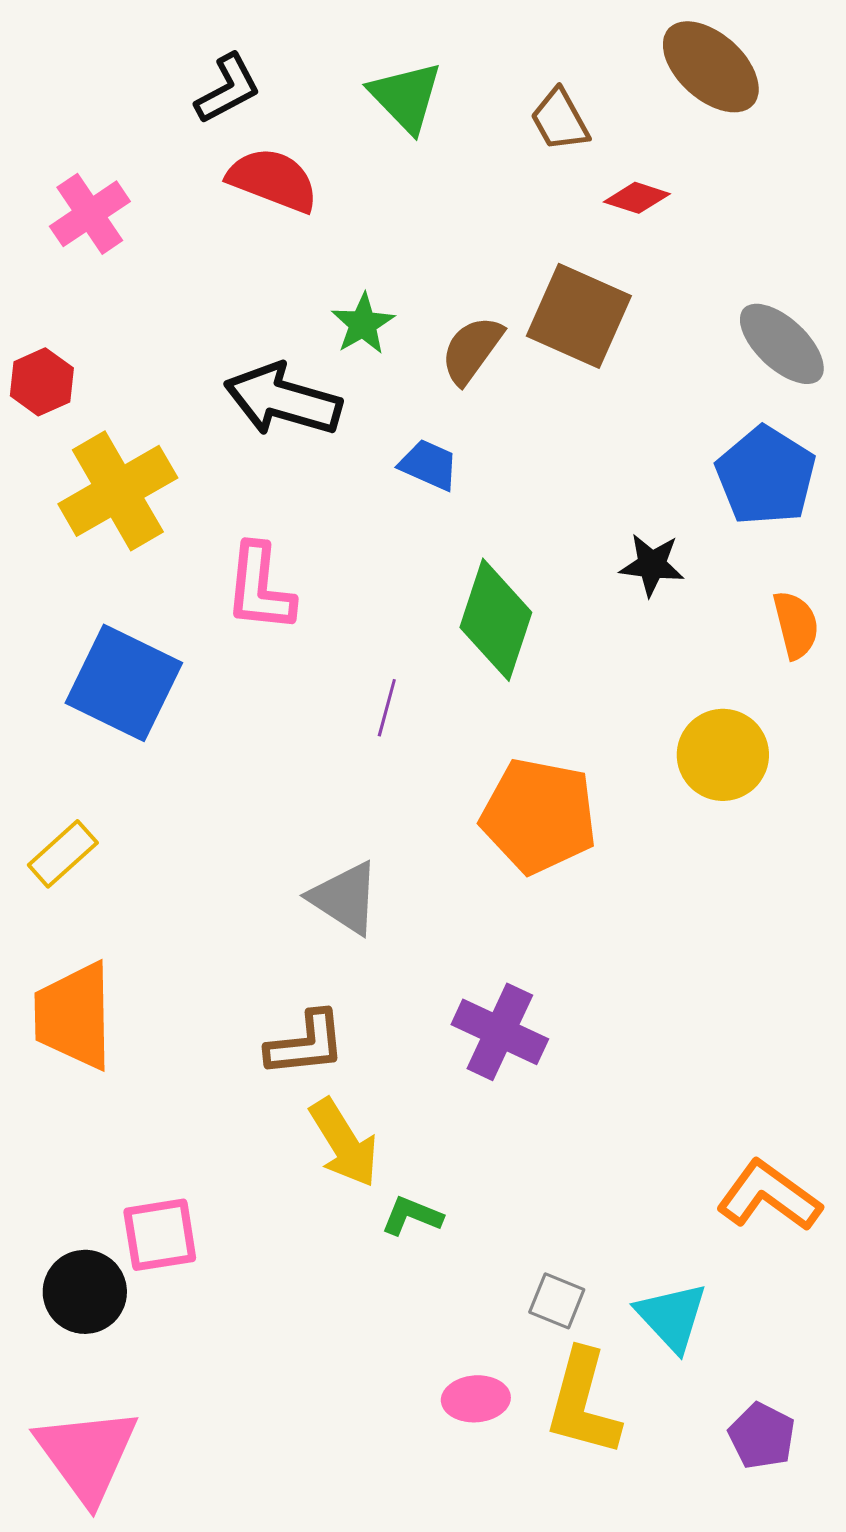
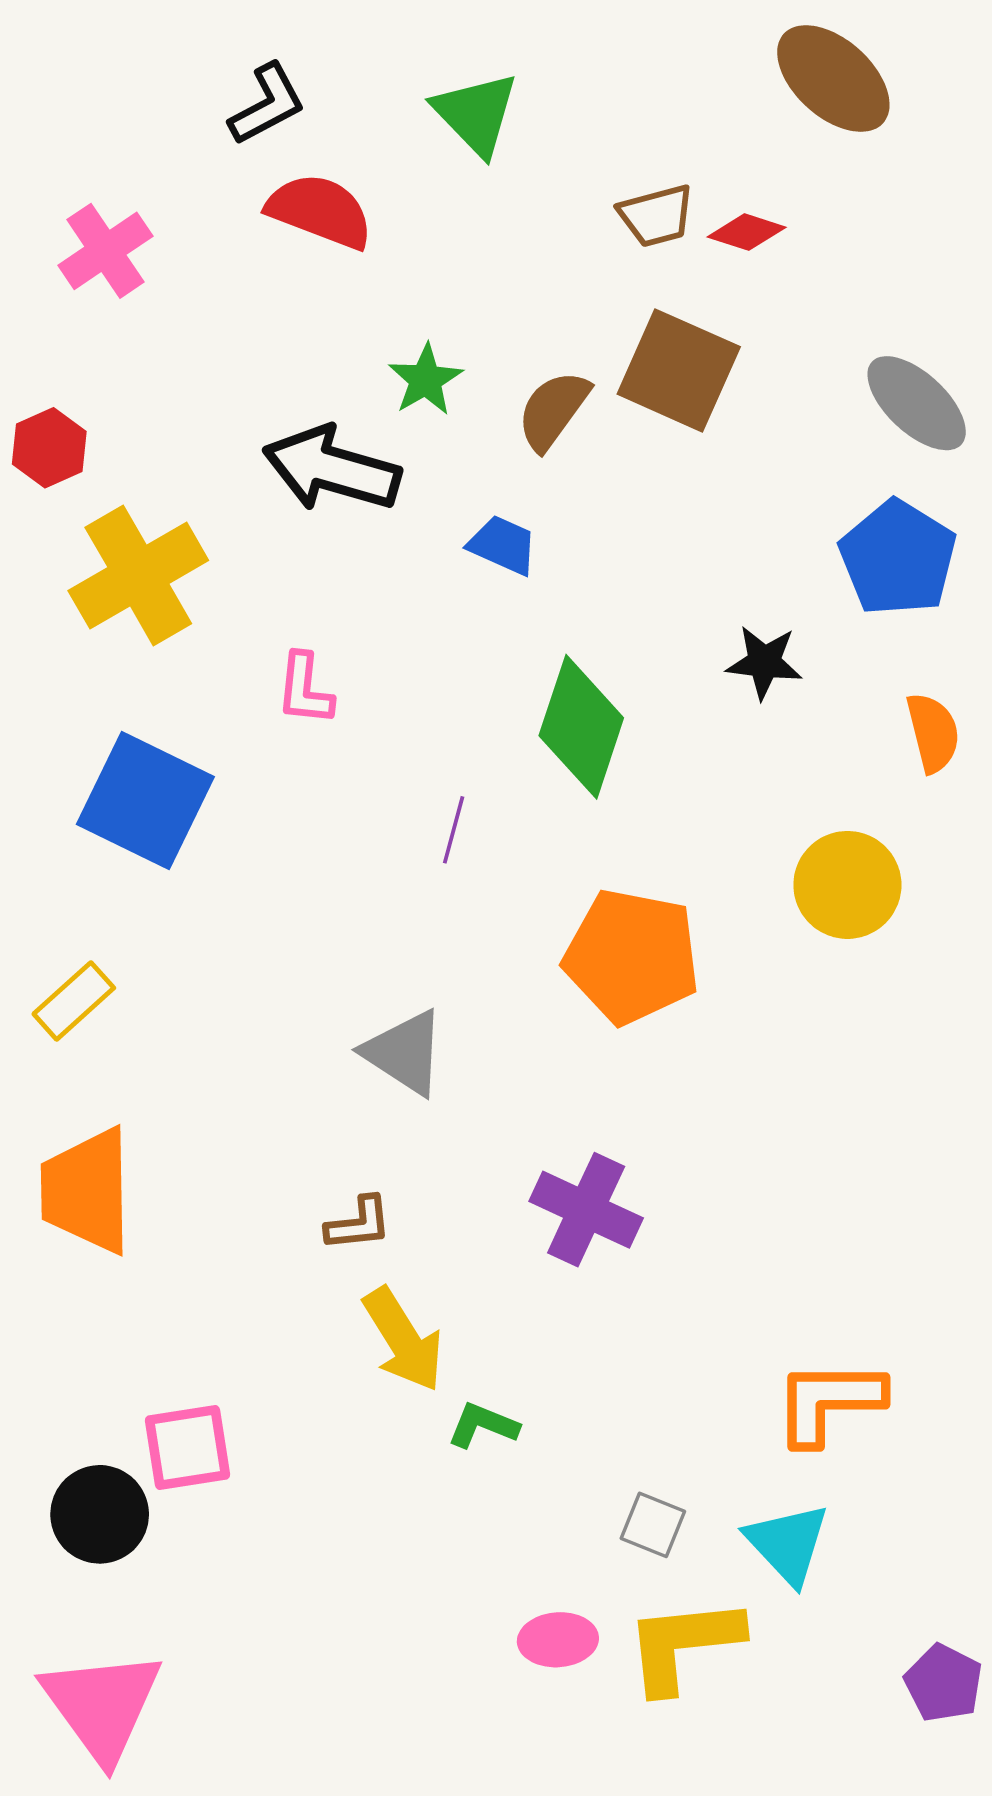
brown trapezoid: (560, 120) -> (656, 216), moved, turned -76
pink L-shape: (260, 588) -> (305, 689), size x0.7
brown L-shape: (306, 1044) -> (359, 1224), size x0.7
orange L-shape: (769, 1196) -> (829, 1402), moved, turned -36
yellow L-shape: (583, 1403) -> (683, 1644), turned 69
purple pentagon: (762, 1436) -> (944, 1683), moved

